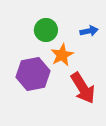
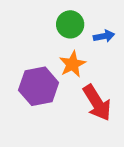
green circle: (46, 30) -> (70, 24), moved

